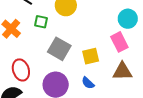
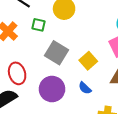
yellow square: (91, 56) -> (88, 61), turned -30

